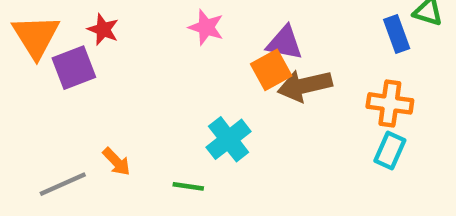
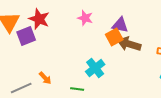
red star: (103, 30) -> (39, 19), size x1.5
brown arrow: (305, 86) -> (129, 44), turned 30

